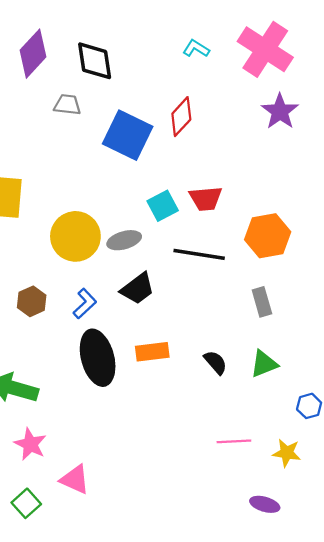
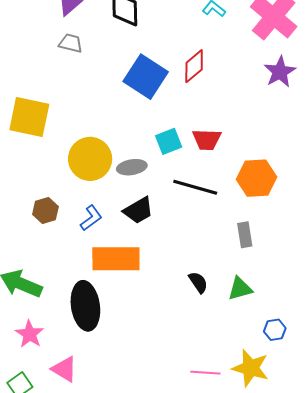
gray trapezoid: (67, 105) -> (71, 43), moved
orange rectangle: (152, 352) -> (116, 259), moved, size x1.6
black ellipse: (98, 358) -> (85, 306), moved
pink line: (234, 441) -> (205, 373), moved
yellow star: (287, 453) -> (251, 368), size x1.5

